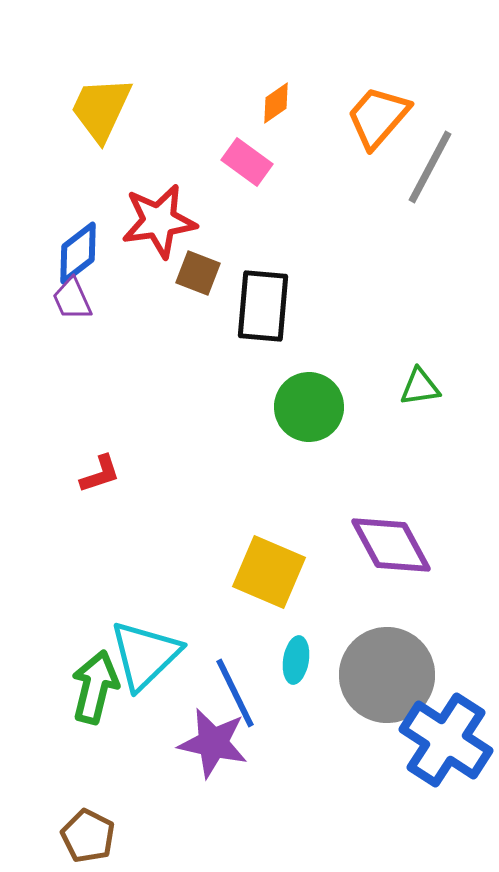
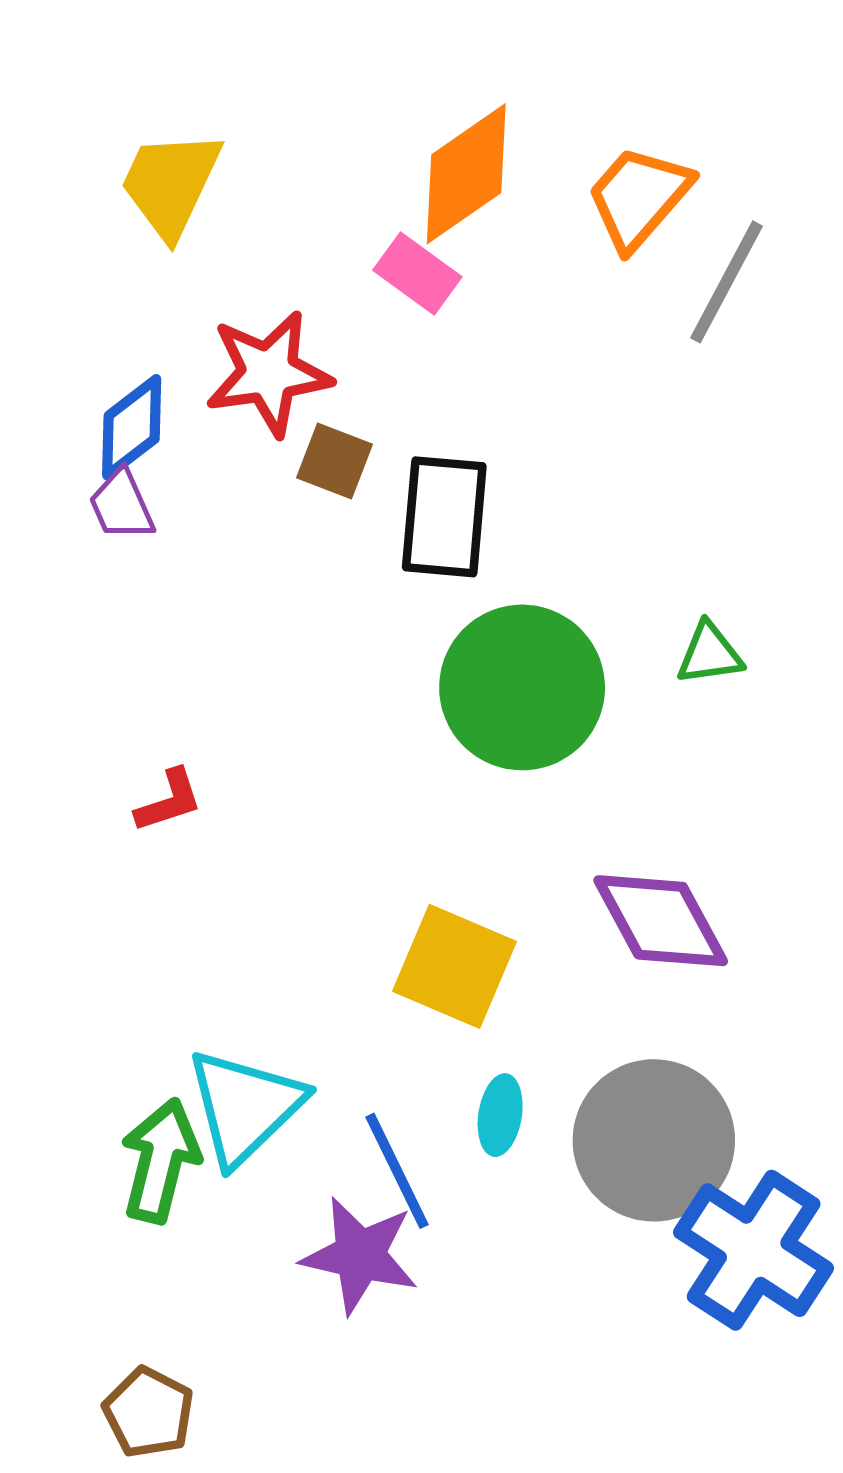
orange diamond: (276, 103) -> (466, 174), size x2.0
green circle: (309, 407) -> (522, 687), size x1.4

